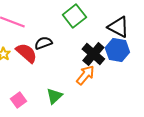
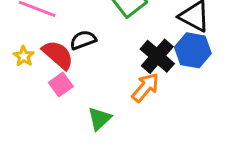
pink square: (18, 100) -> (61, 84), moved

